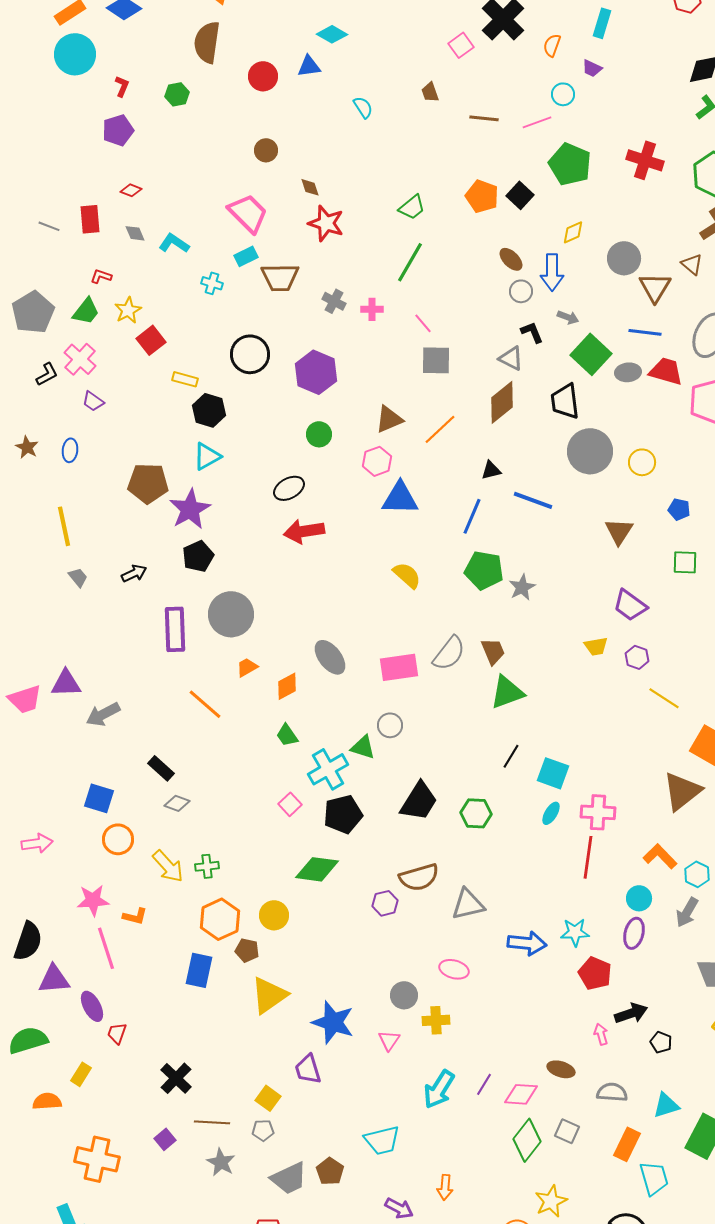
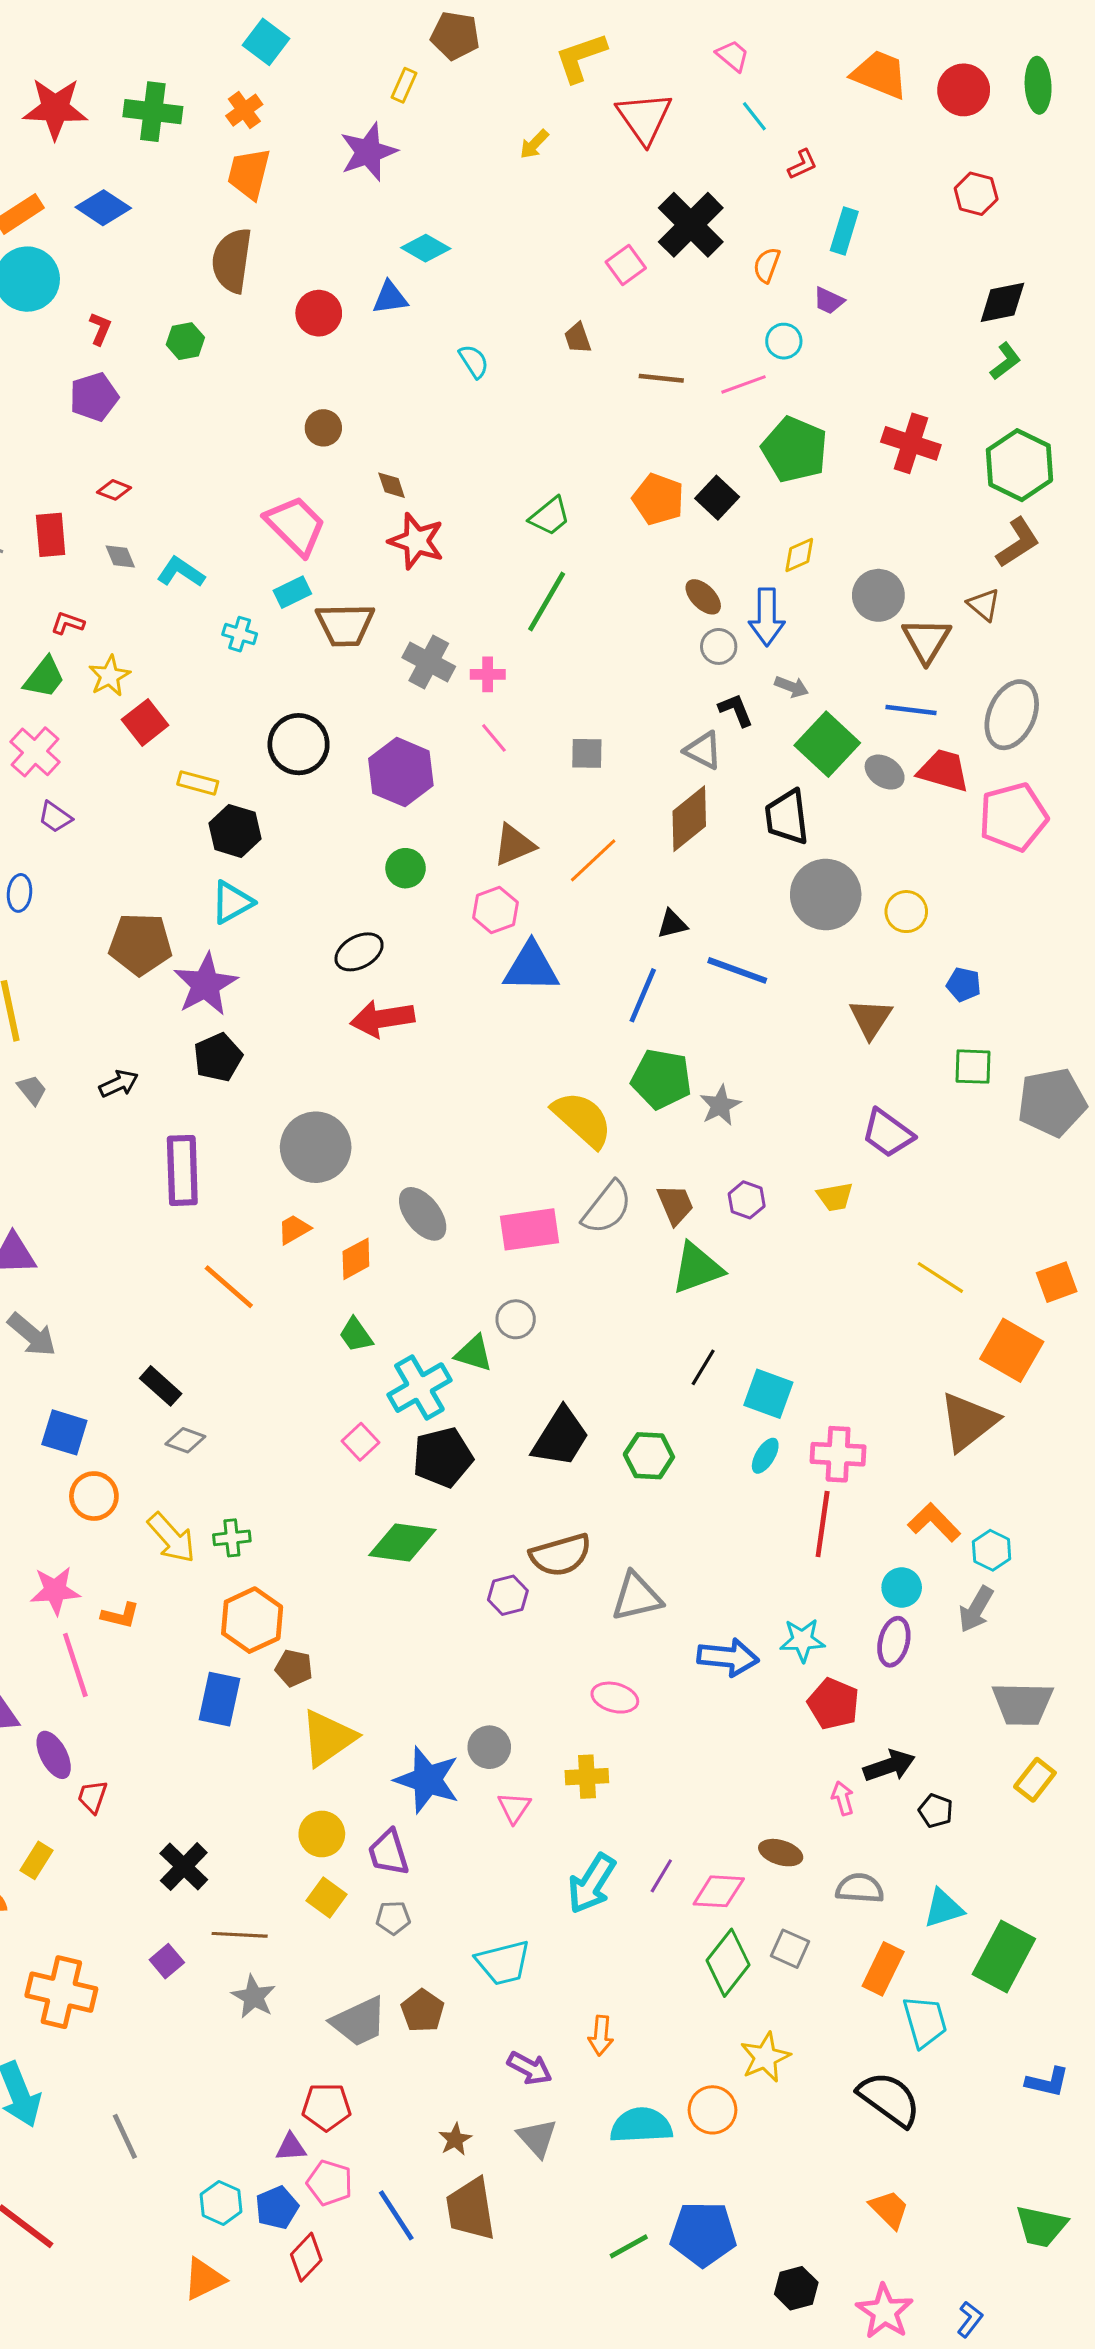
gray cross: (334, 301) -> (429, 662), size x1.4
pink line: (423, 323) -> (494, 738), moved
gray square: (436, 360) -> (587, 753), size x0.7
gray ellipse: (628, 372) -> (885, 772), turned 40
yellow semicircle: (407, 575) -> (582, 1119), moved, size x1.4
gray circle: (231, 614) -> (316, 1147), moved
purple hexagon: (637, 657) -> (747, 1200), moved
gray arrow: (103, 714) -> (32, 1335), moved, turned -112
yellow circle: (274, 915) -> (322, 1834), moved
gray circle: (404, 995) -> (489, 1747), moved
gray pentagon: (263, 1130) -> (393, 1918), moved

